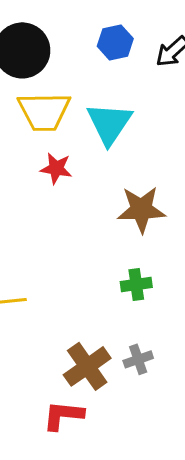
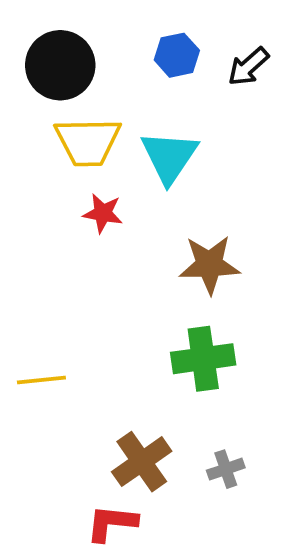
green cross: (136, 284) -> (203, 359), size x1.6
gray cross: (138, 359) -> (226, 469), moved

